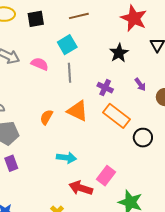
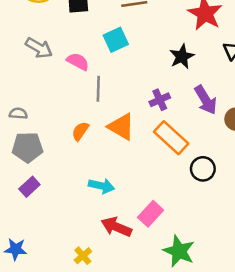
gray line: (69, 73) -> (98, 89), moved
purple arrow: (140, 84) -> (206, 100), size x1.6
purple cross: (105, 88) -> (160, 100), turned 35
purple rectangle: (11, 163) -> (29, 187), turned 63

